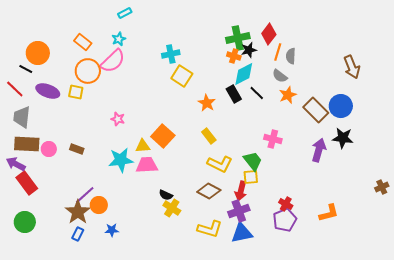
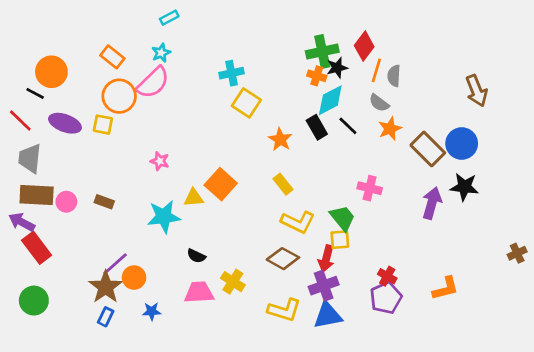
pink trapezoid: (147, 165) -> (199, 292), moved
black semicircle: (166, 195) -> (196, 256), moved

